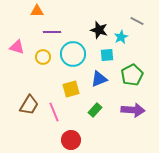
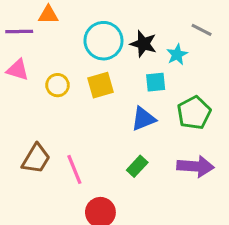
purple line: (52, 32) -> (19, 31), moved
cyan circle: (73, 54) -> (103, 41), moved
yellow square: (71, 89) -> (100, 85), moved

